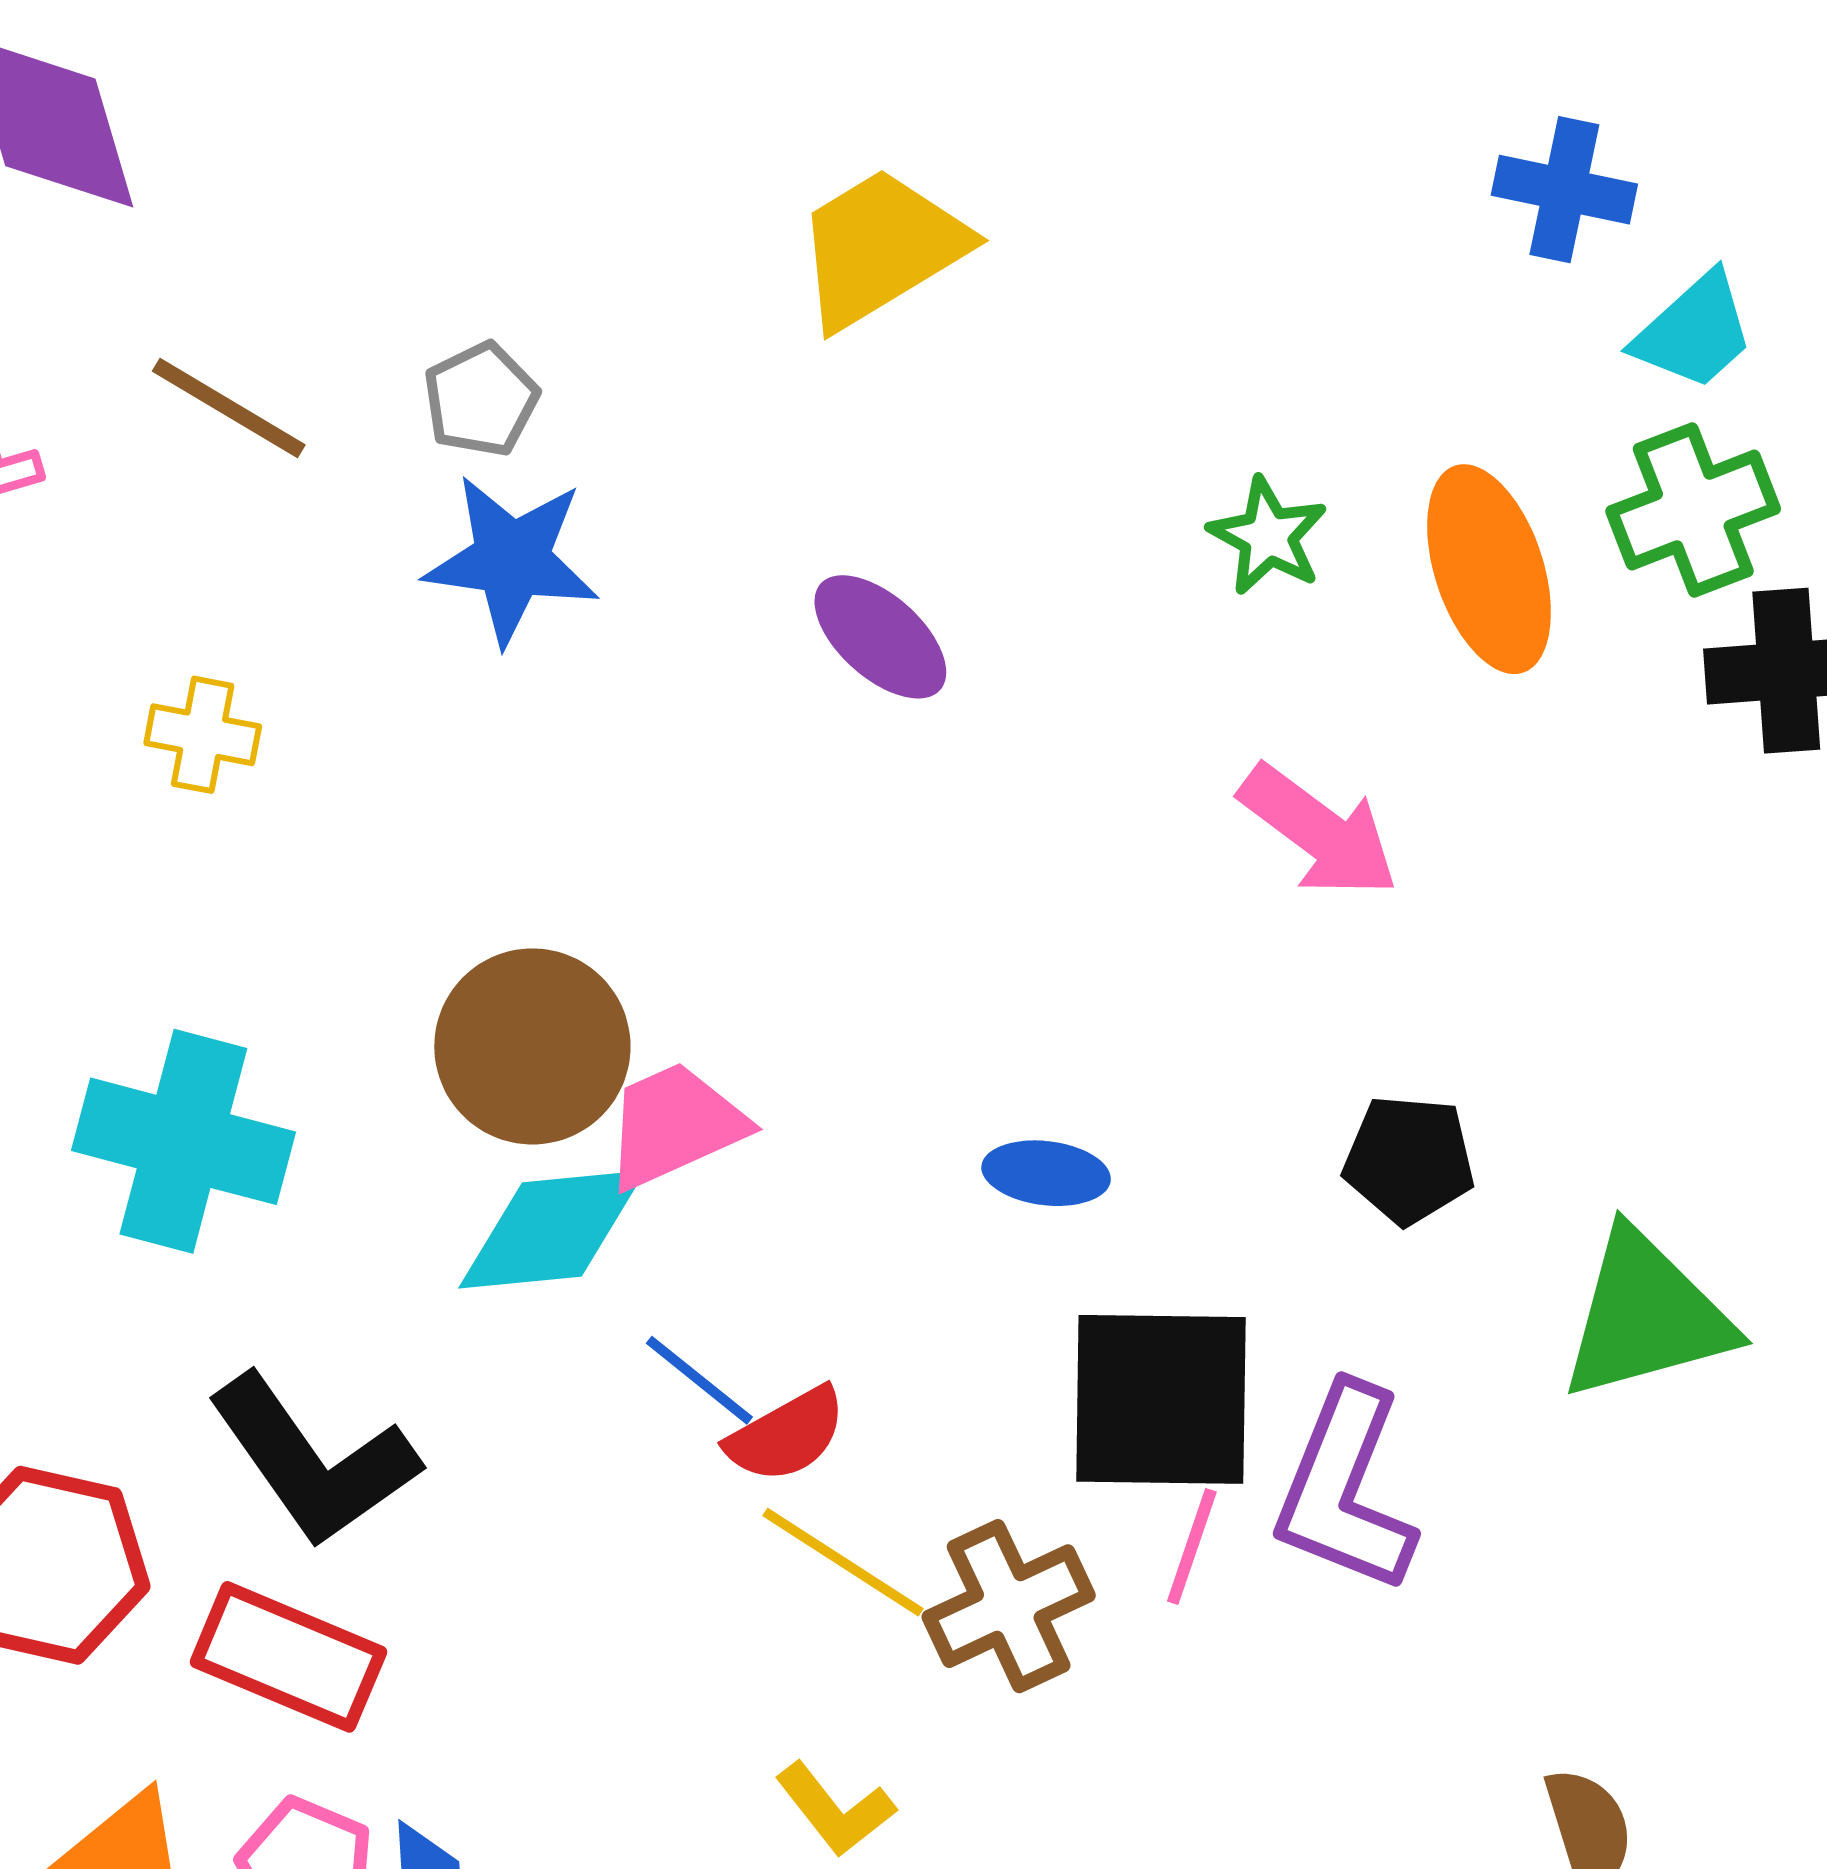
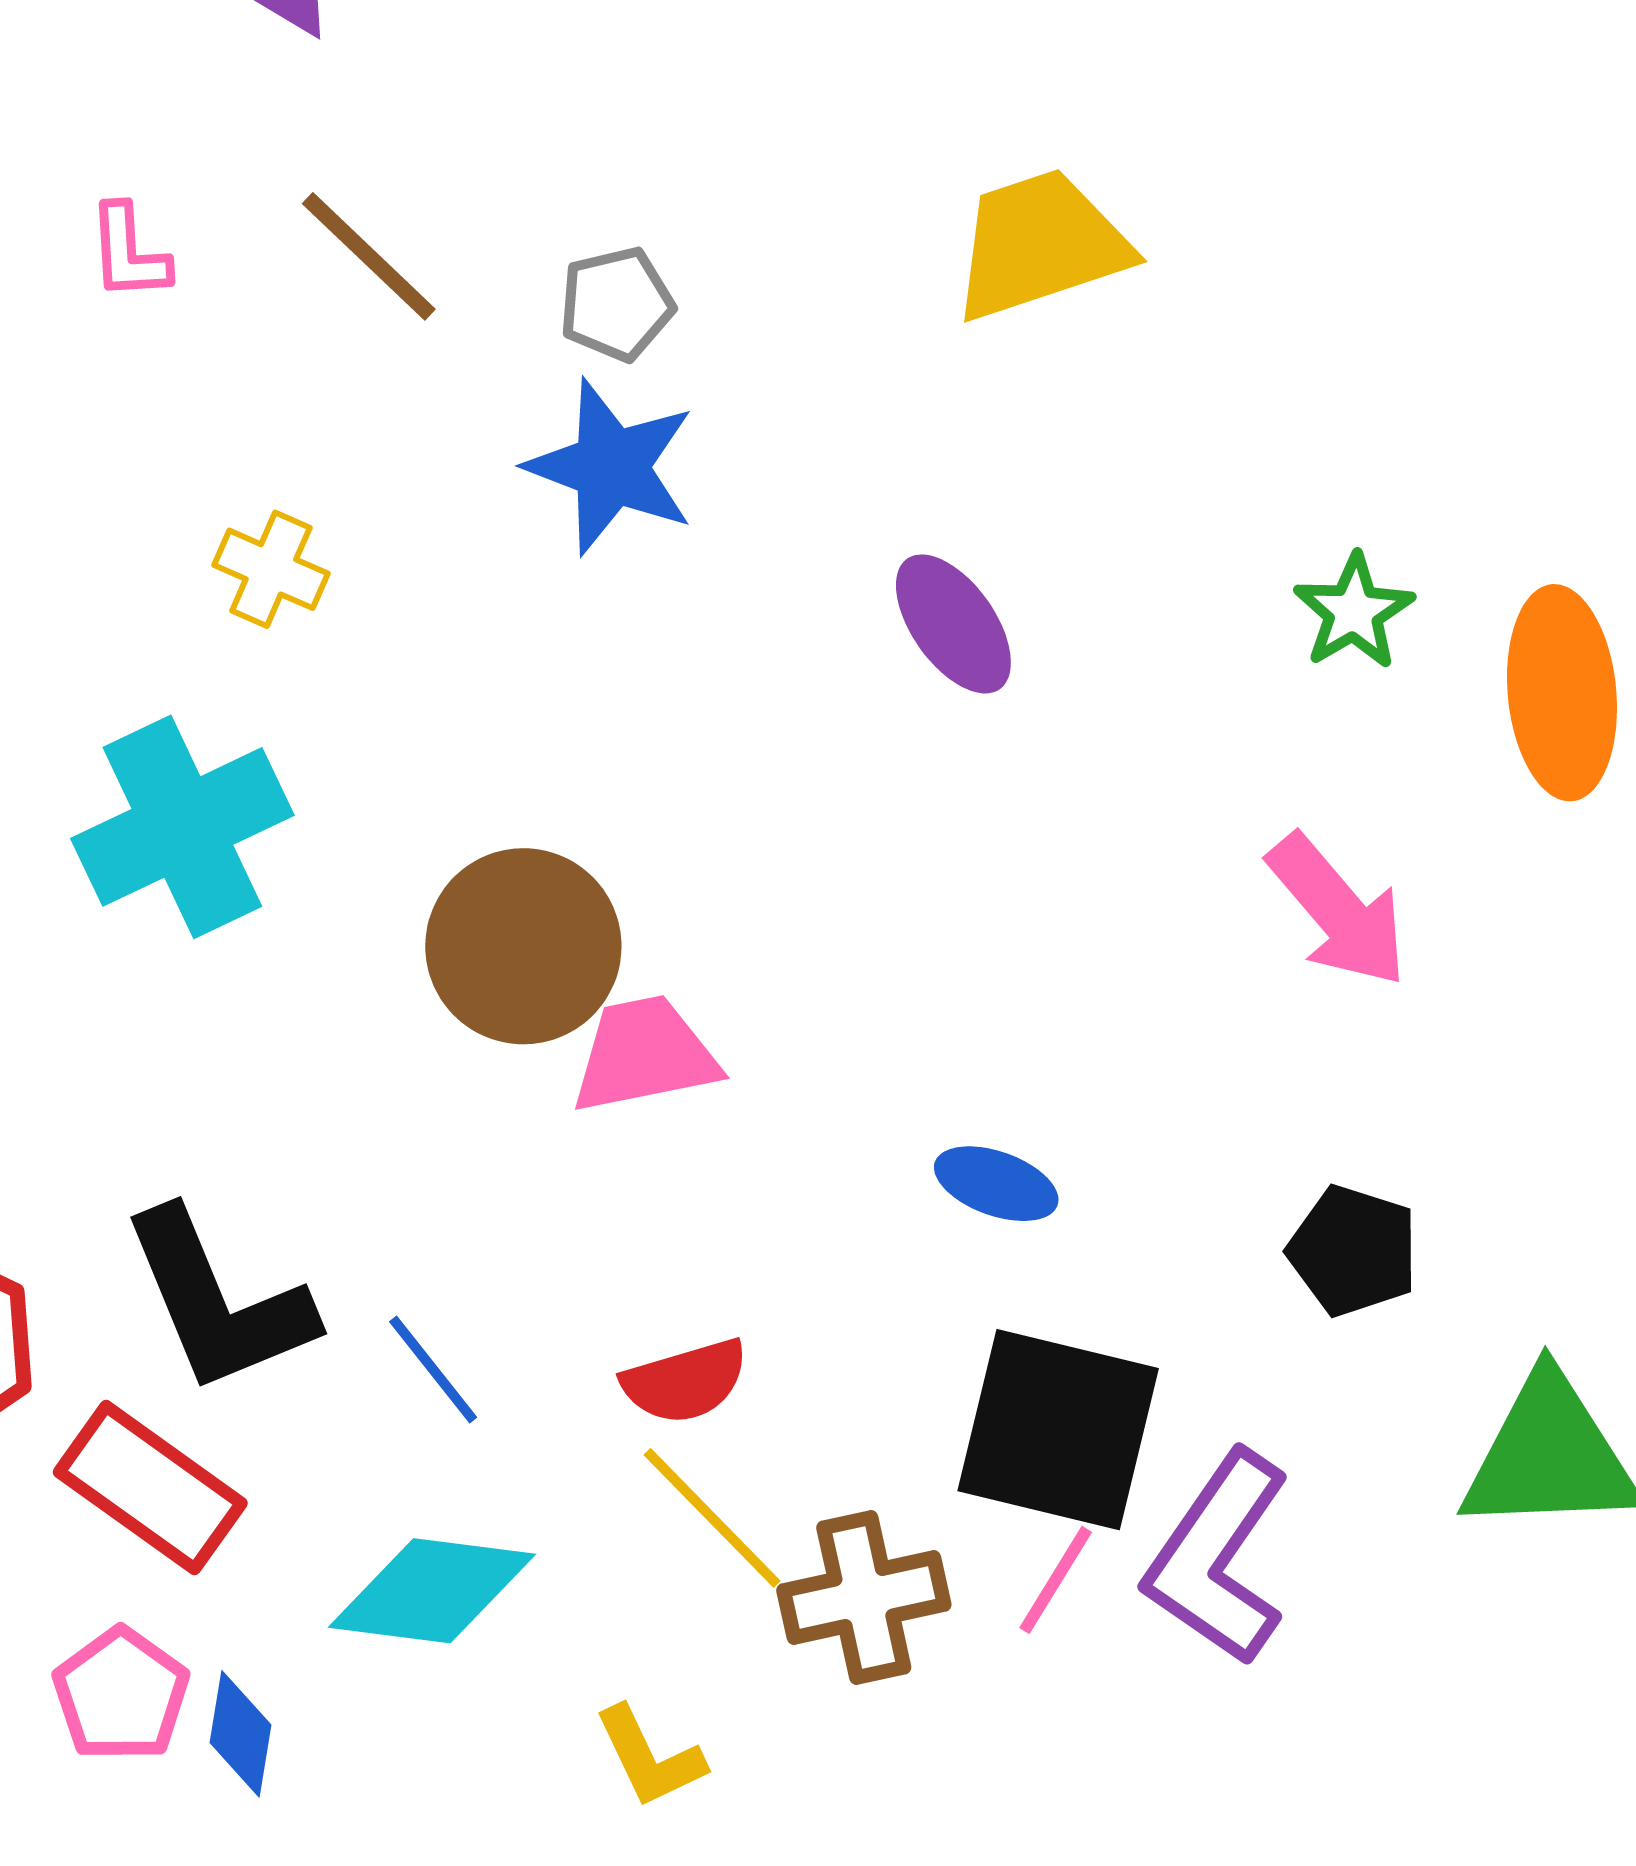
cyan cross: (183, 1141) -> (182, 827), moved, turned 37
cyan diamond: (552, 1230) -> (432, 1591), moved
blue line: (699, 1380) -> (433, 1370), moved

